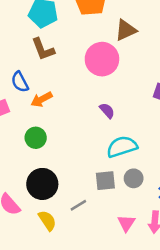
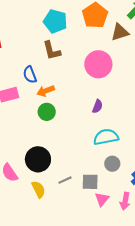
brown triangle: (126, 30) -> (120, 32), moved
purple semicircle: (107, 111) -> (97, 106), turned 56
green circle: (36, 138) -> (47, 112), moved
gray square: (105, 181) -> (90, 182), moved

